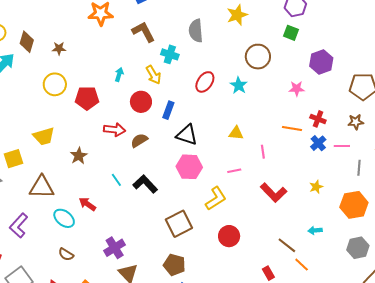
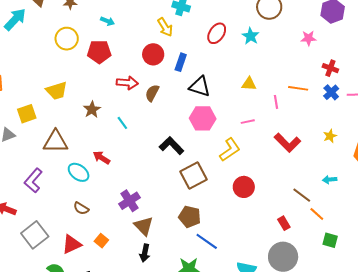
cyan arrow: (119, 75) -> (107, 21), moved, turned 96
orange line: (292, 129) -> (298, 88), moved
brown semicircle: (139, 140) -> (152, 93), turned -30
cyan line: (116, 180) -> (122, 123), moved
black L-shape: (145, 184) -> (172, 146), moved

